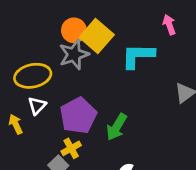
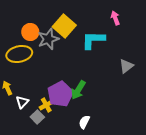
orange circle: (74, 30) -> (30, 32), moved
white triangle: (37, 106) -> (22, 102), moved
purple pentagon: (78, 116) -> (60, 94), moved

